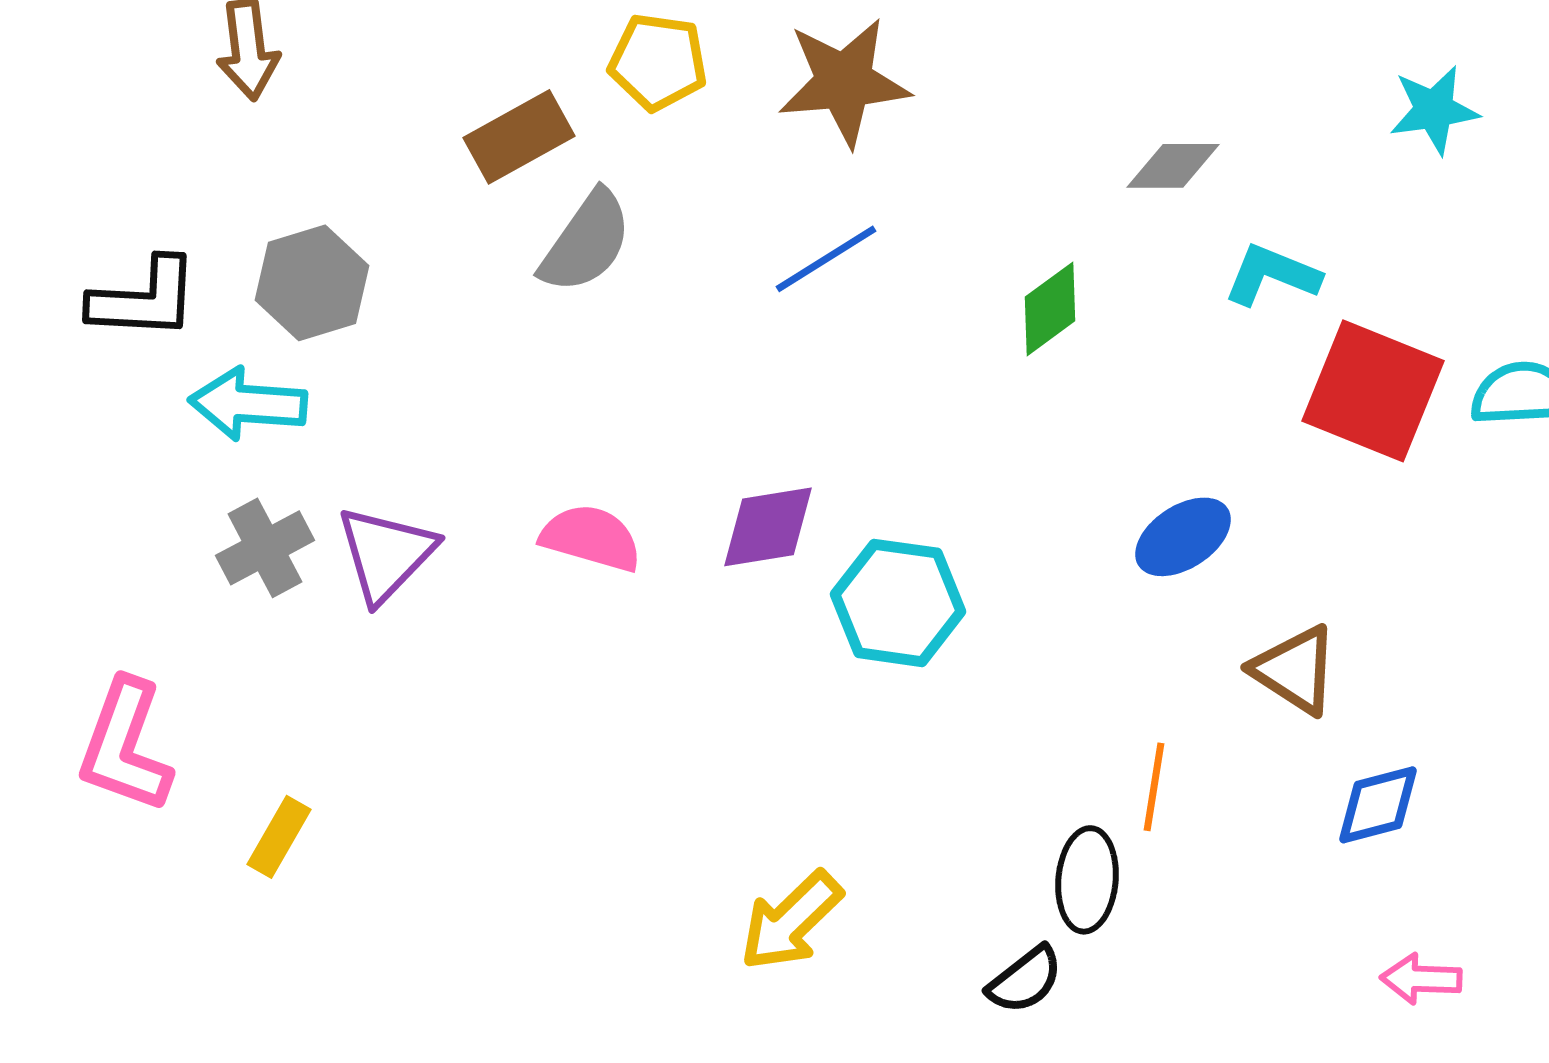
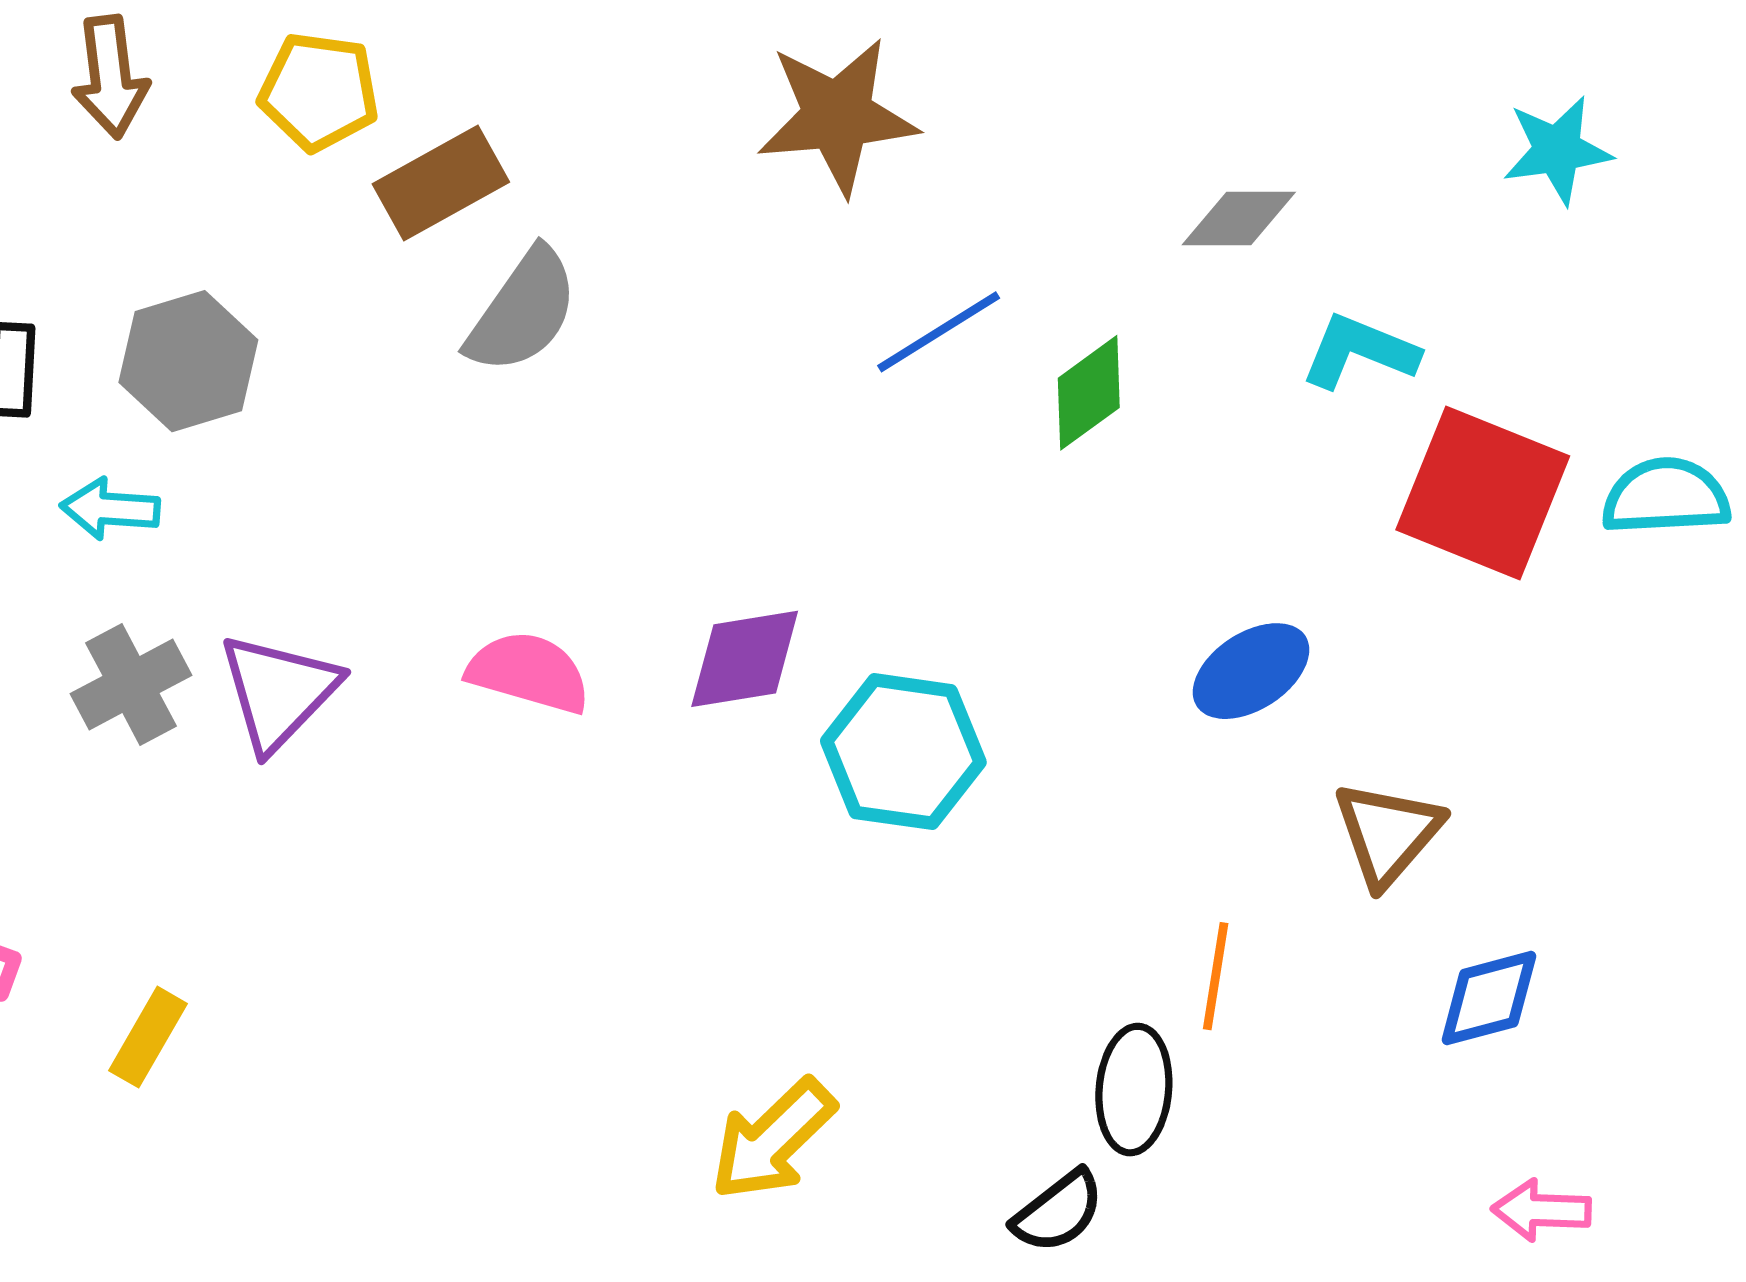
yellow pentagon: (658, 62) -> (319, 92), moved
blue line: (826, 259) -> (939, 332), moved
cyan arrow: (248, 404) -> (110, 509), size x0.7
brown triangle: (1295, 670) -> (1388, 833), turned 38

